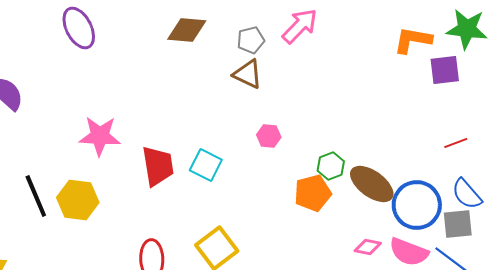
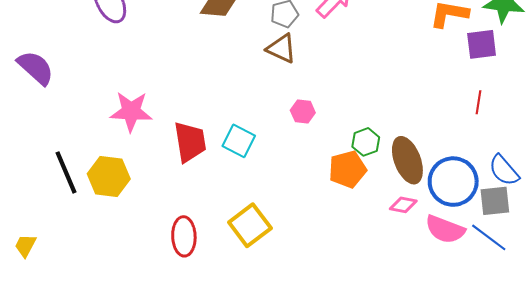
red line: (456, 143) -> (479, 102), moved, turned -60
brown ellipse: (372, 184) -> (407, 160), turned 33
pink diamond: (368, 247) -> (403, 205), moved

